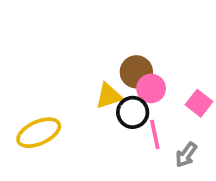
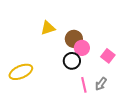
yellow triangle: (109, 96) -> (48, 28), moved
pink line: (155, 134) -> (84, 85), moved

